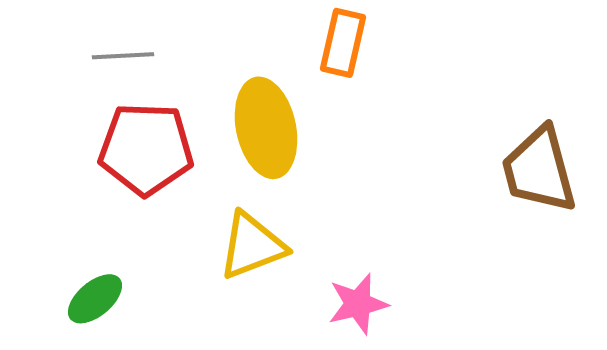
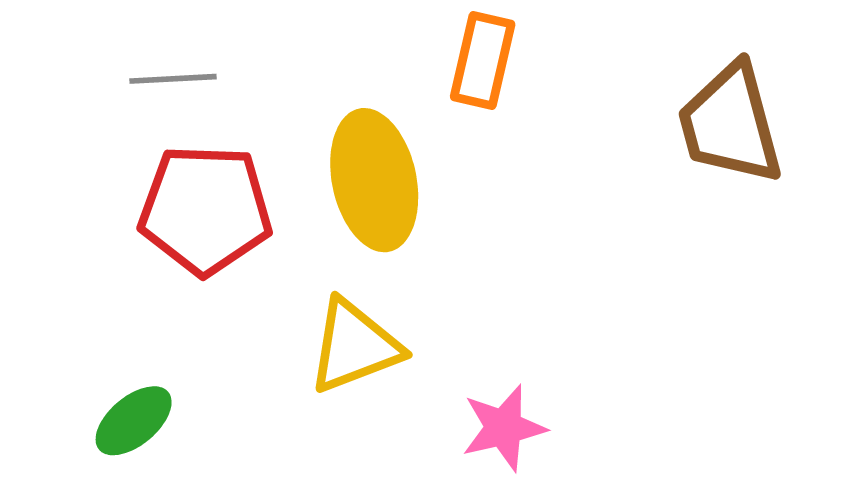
brown trapezoid: (539, 170) -> (730, 124), moved

